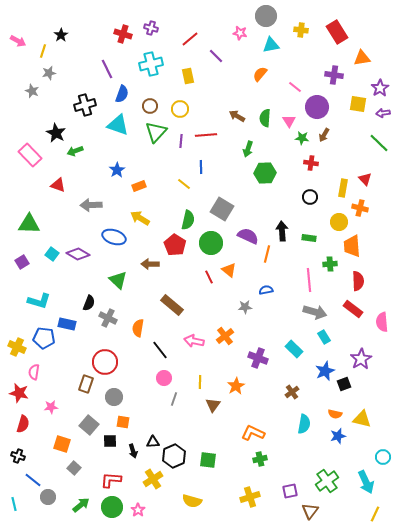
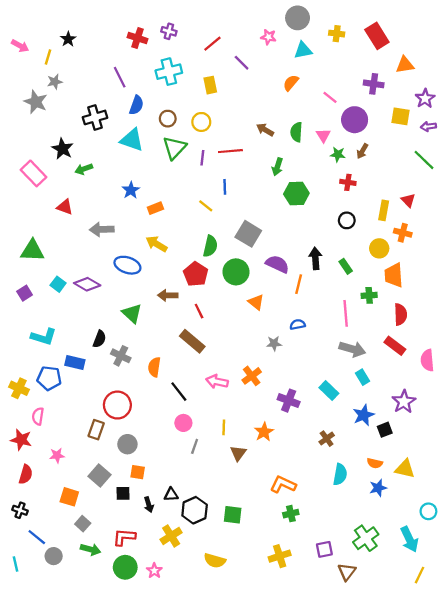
gray star: (32, 91) -> (36, 102), size x1.5
green rectangle: (309, 238) -> (346, 266), turned 48
red line: (209, 277) -> (199, 311), moved
green arrow: (81, 505) -> (91, 549), moved, turned 54

